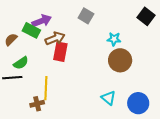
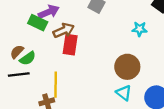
cyan star: (114, 39) -> (140, 29), moved
brown semicircle: (11, 40) -> (17, 52), moved
brown circle: (120, 60) -> (127, 67), moved

